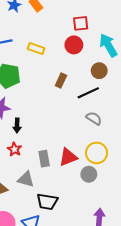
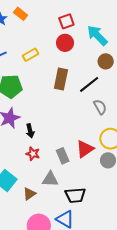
yellow rectangle: (36, 49) -> (30, 55), turned -35
brown circle: (99, 71) -> (106, 61), moved
brown rectangle: (61, 81) -> (61, 79), size x1.5
gray semicircle: (94, 118) -> (100, 107), turned 42

